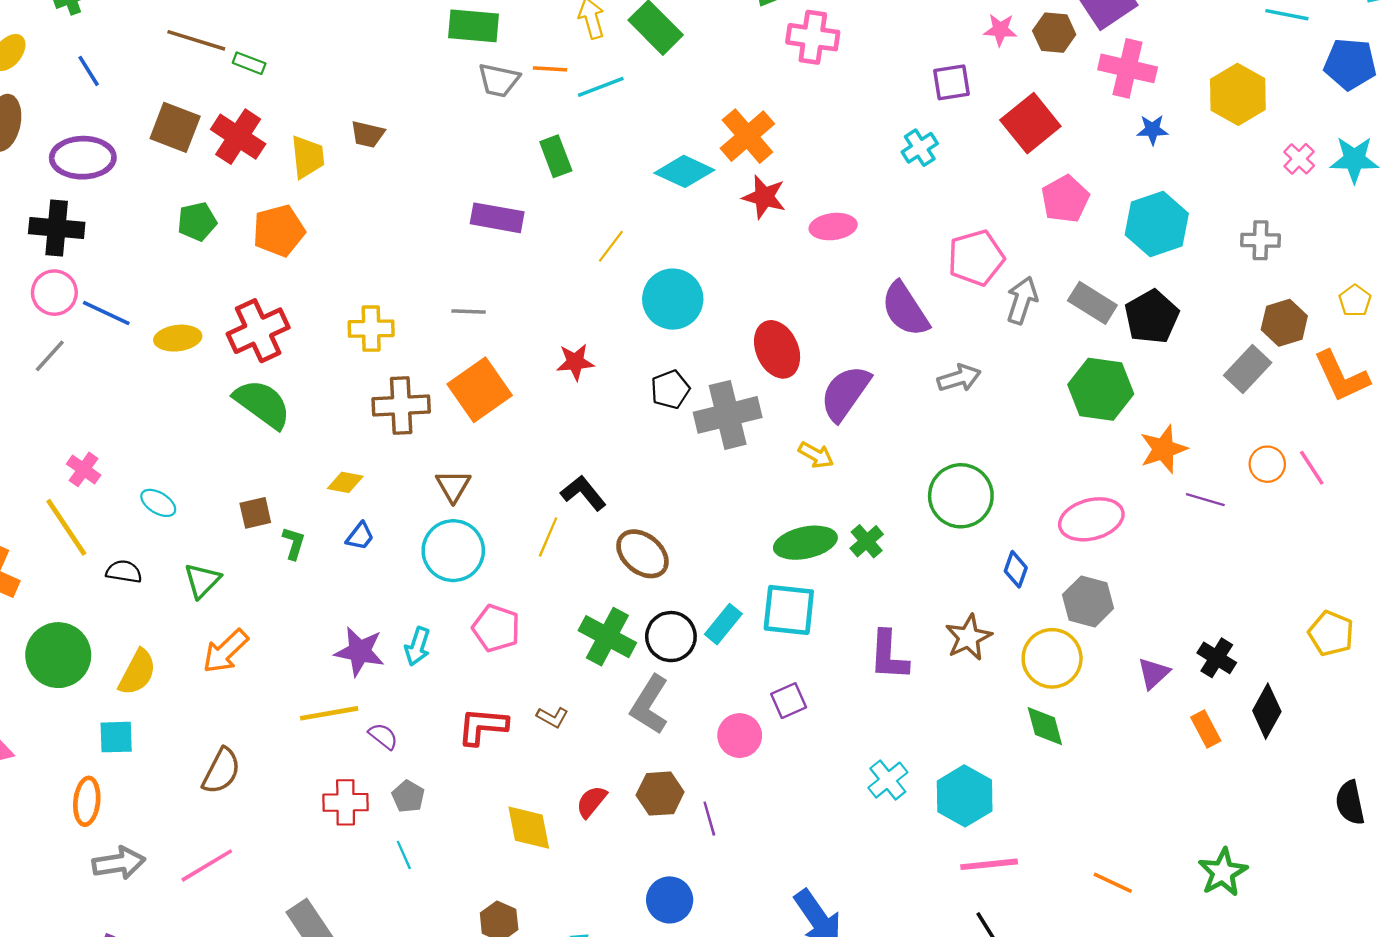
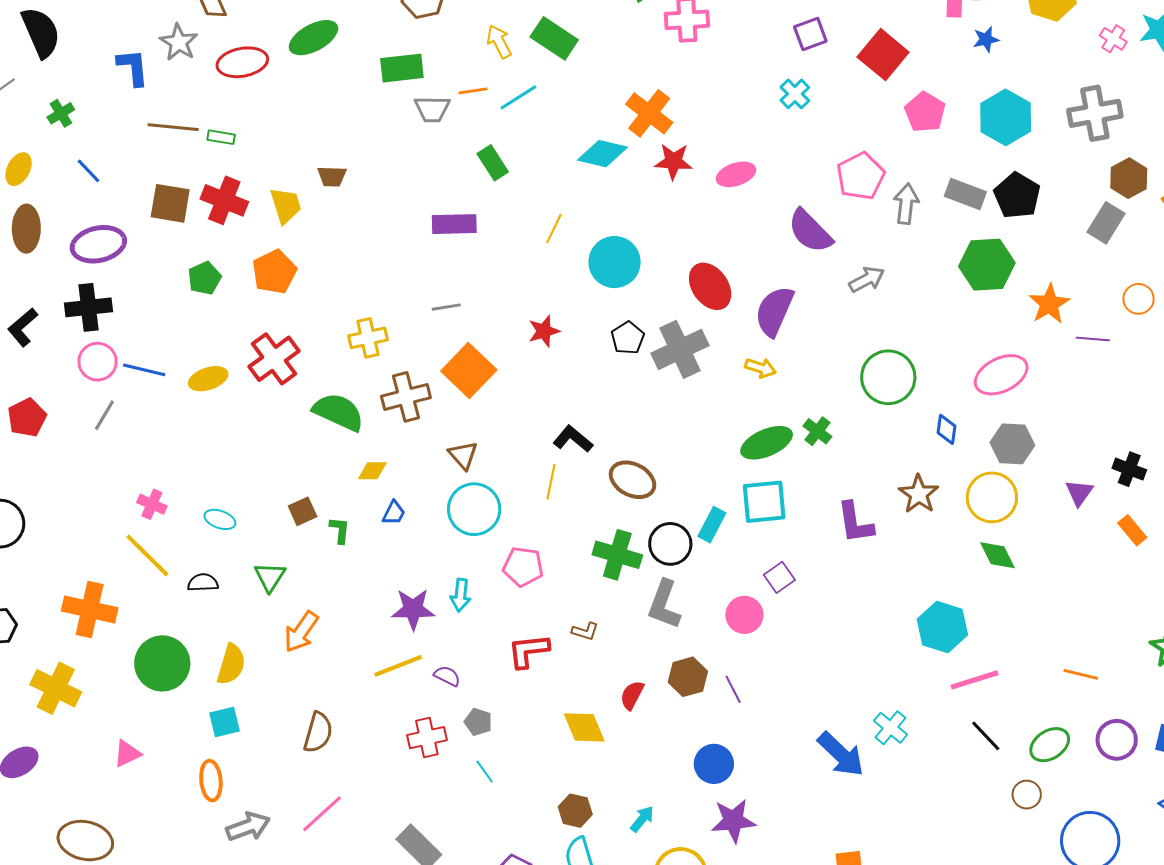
gray cross: (1261, 240) -> (1095, 113), size x1.6
green semicircle: (262, 404) -> (338, 412), moved
cyan cross: (888, 780) -> (890, 728), moved

